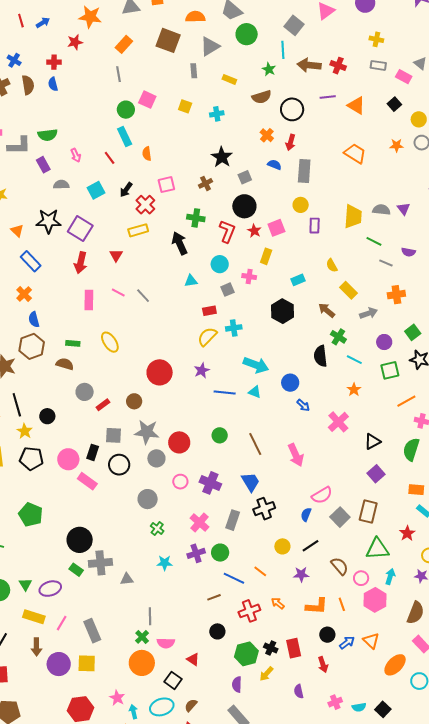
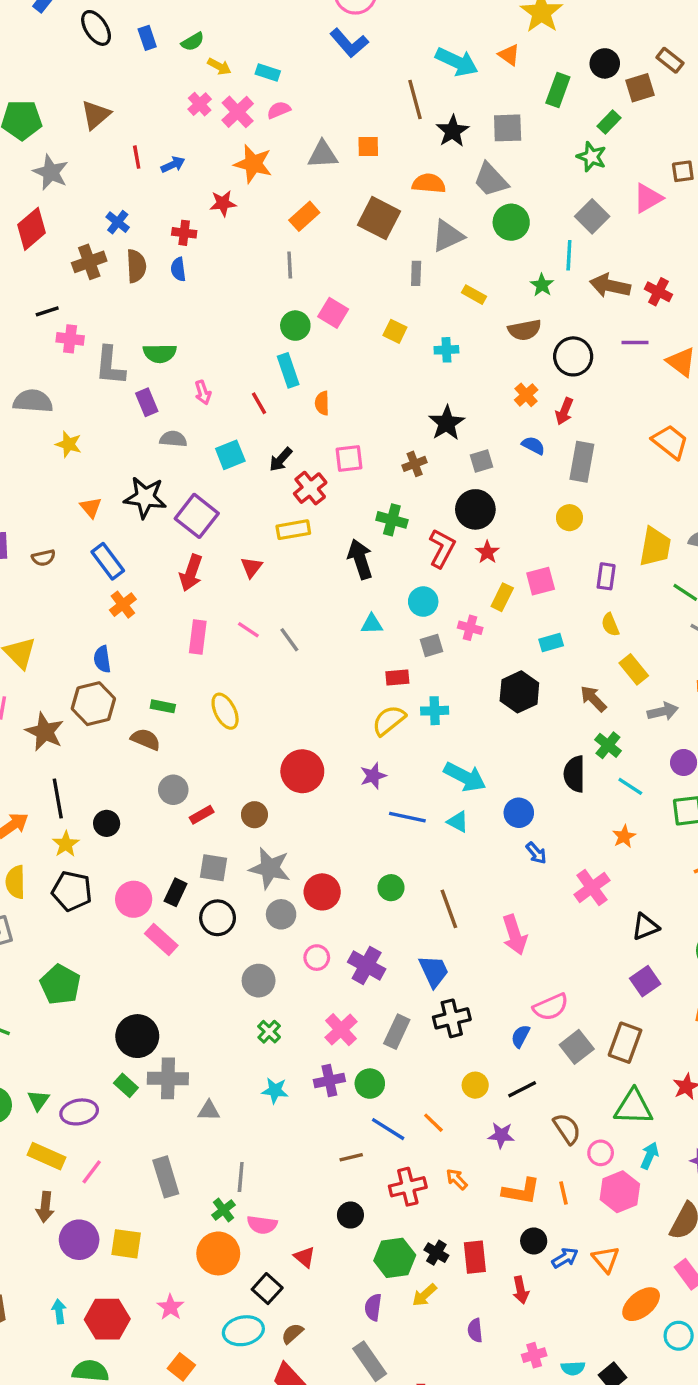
gray L-shape: (19, 146) -> (110, 366), turned 90
purple rectangle: (315, 226) -> (606, 576), moved
pink square: (276, 228) -> (541, 581), moved
orange cross: (24, 294) -> (123, 605), moved
gray rectangle: (92, 631) -> (166, 1177), moved
cyan arrow: (134, 712) -> (59, 1311), moved

